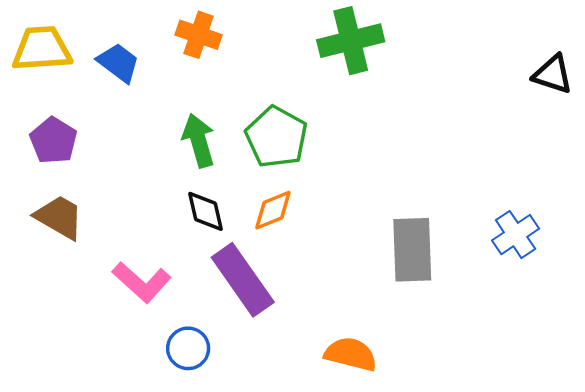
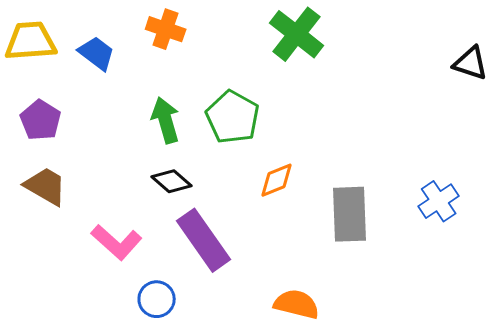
green cross: (351, 41) -> (297, 34), turned -38
orange diamond: (273, 210) -> (277, 180), moved
black diamond: (206, 211) -> (172, 181), turned -36

